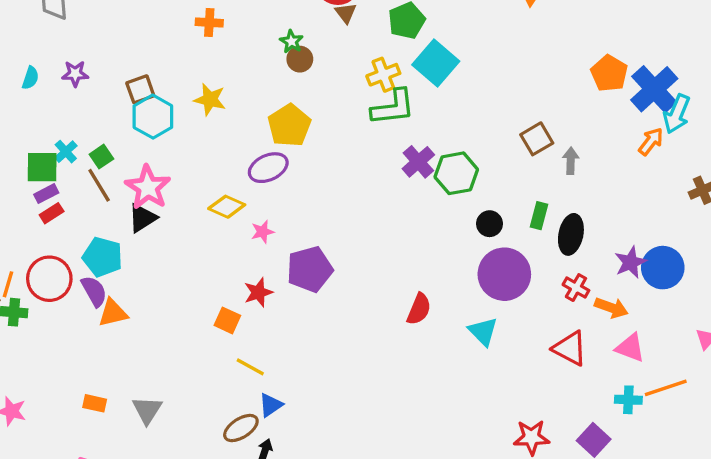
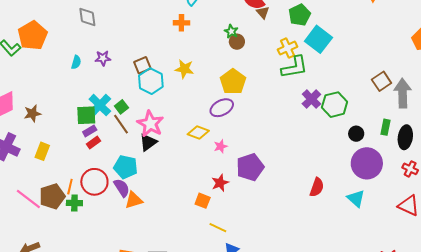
cyan cross: (66, 152) -> (100, 105), size x1.6
gray arrow: (571, 161) -> (403, 93), size x1.8

